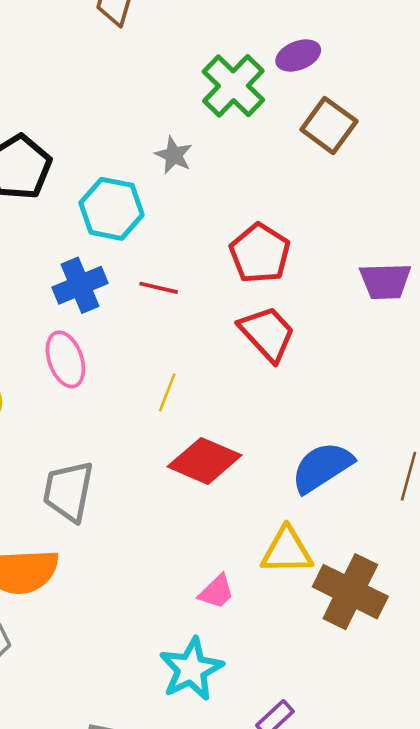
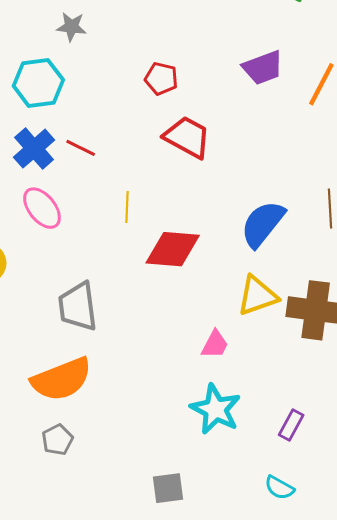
red pentagon: (260, 253) -> (161, 79), size x0.7
red line: (159, 288) -> (81, 148), moved, turned 32

